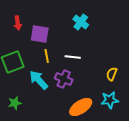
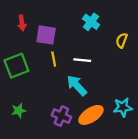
yellow semicircle: (112, 74) -> (122, 40), moved
purple cross: (64, 79) -> (61, 116), moved
cyan arrow: (39, 80) -> (77, 85), moved

